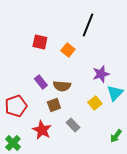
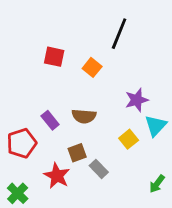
purple rectangle: (41, 82) -> (50, 120), moved
brown square: (54, 105) -> (77, 153), moved

